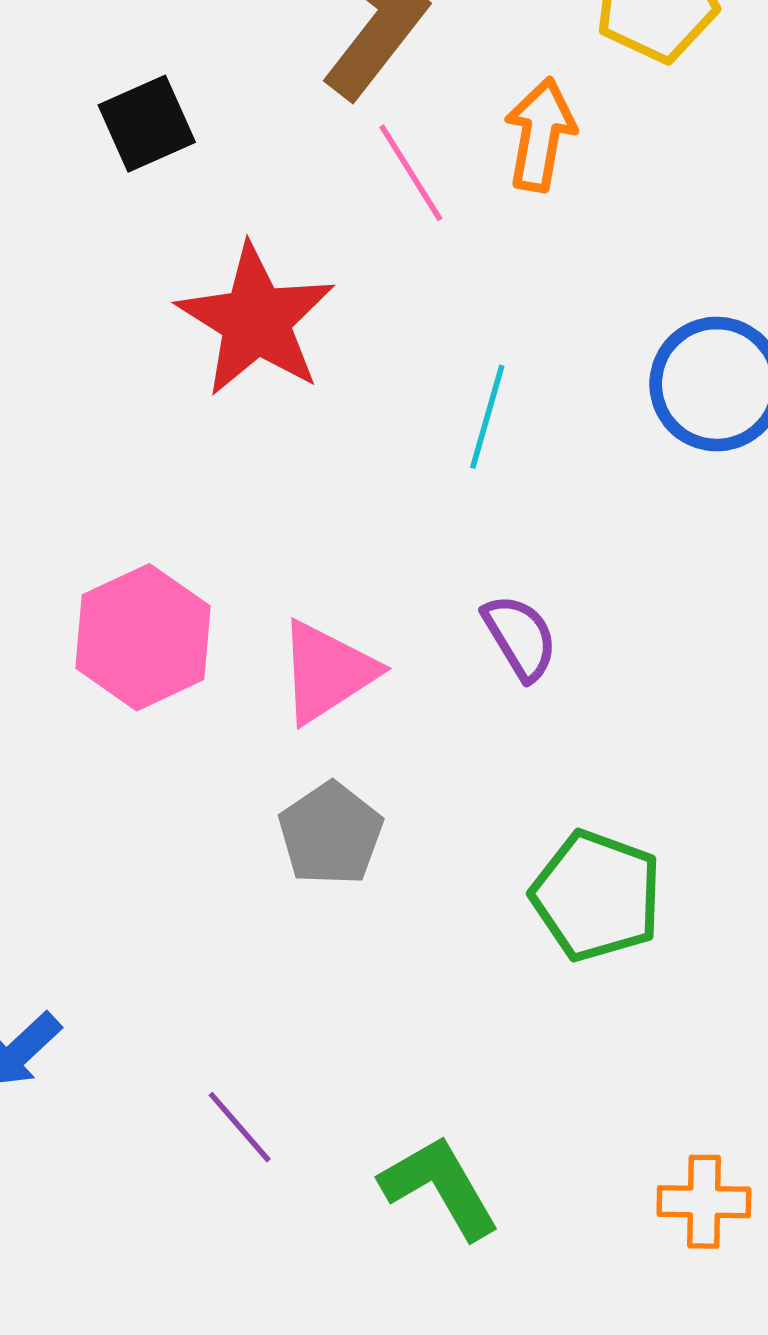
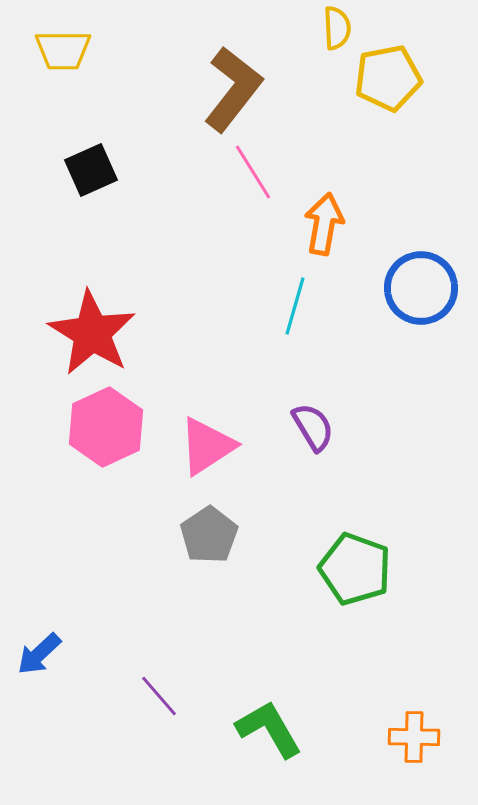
black square: (147, 124) -> (91, 170), moved
orange arrow: (540, 135) -> (324, 224), moved
red star: (256, 320) -> (92, 333), moved

